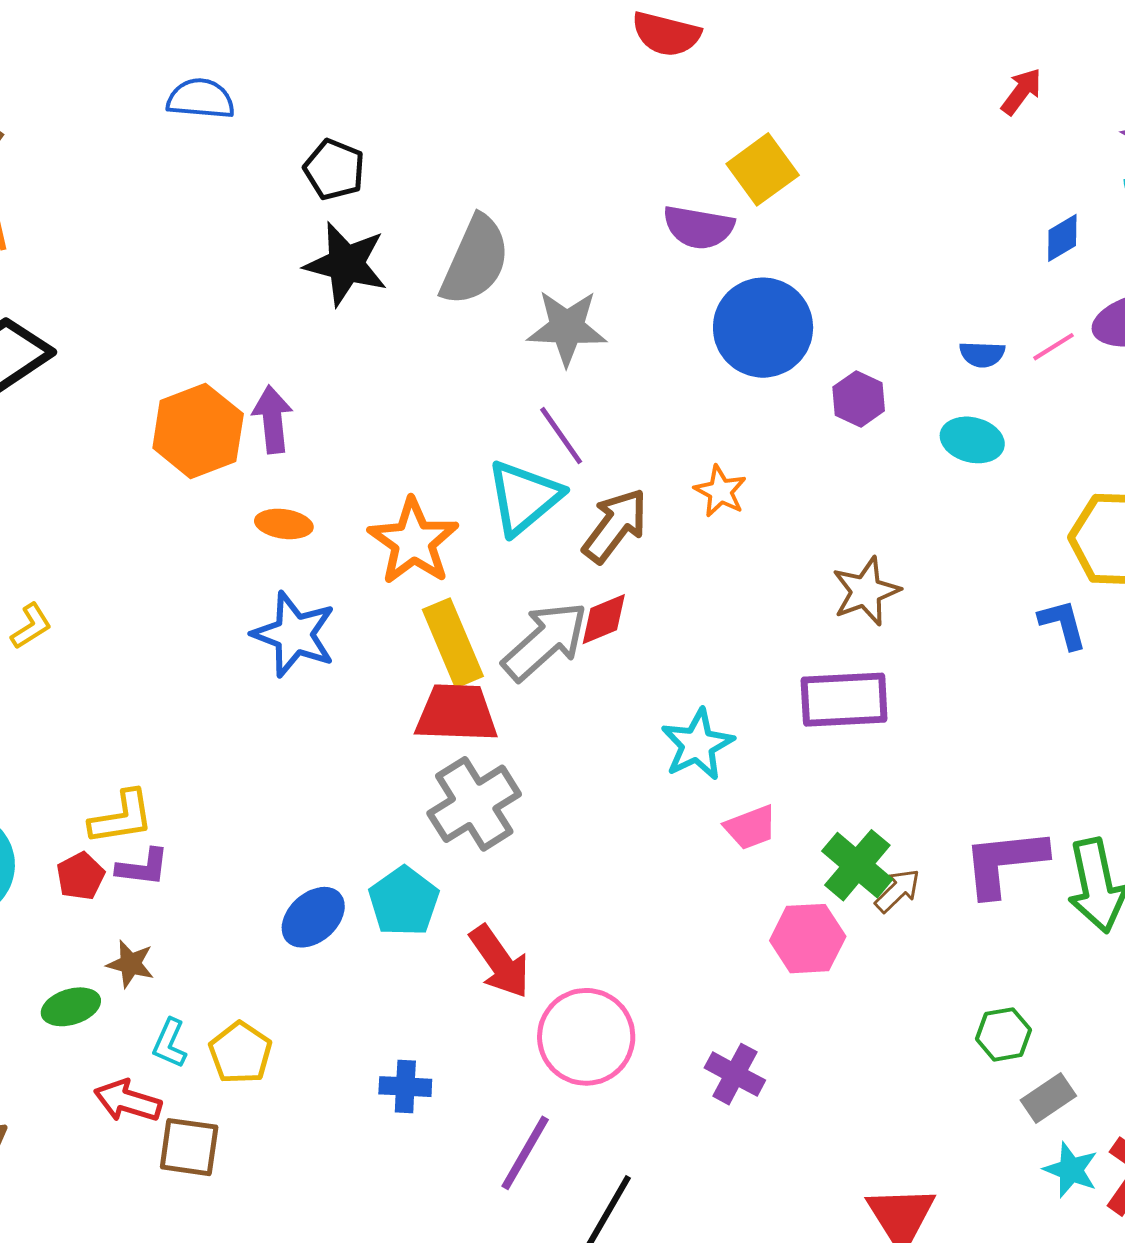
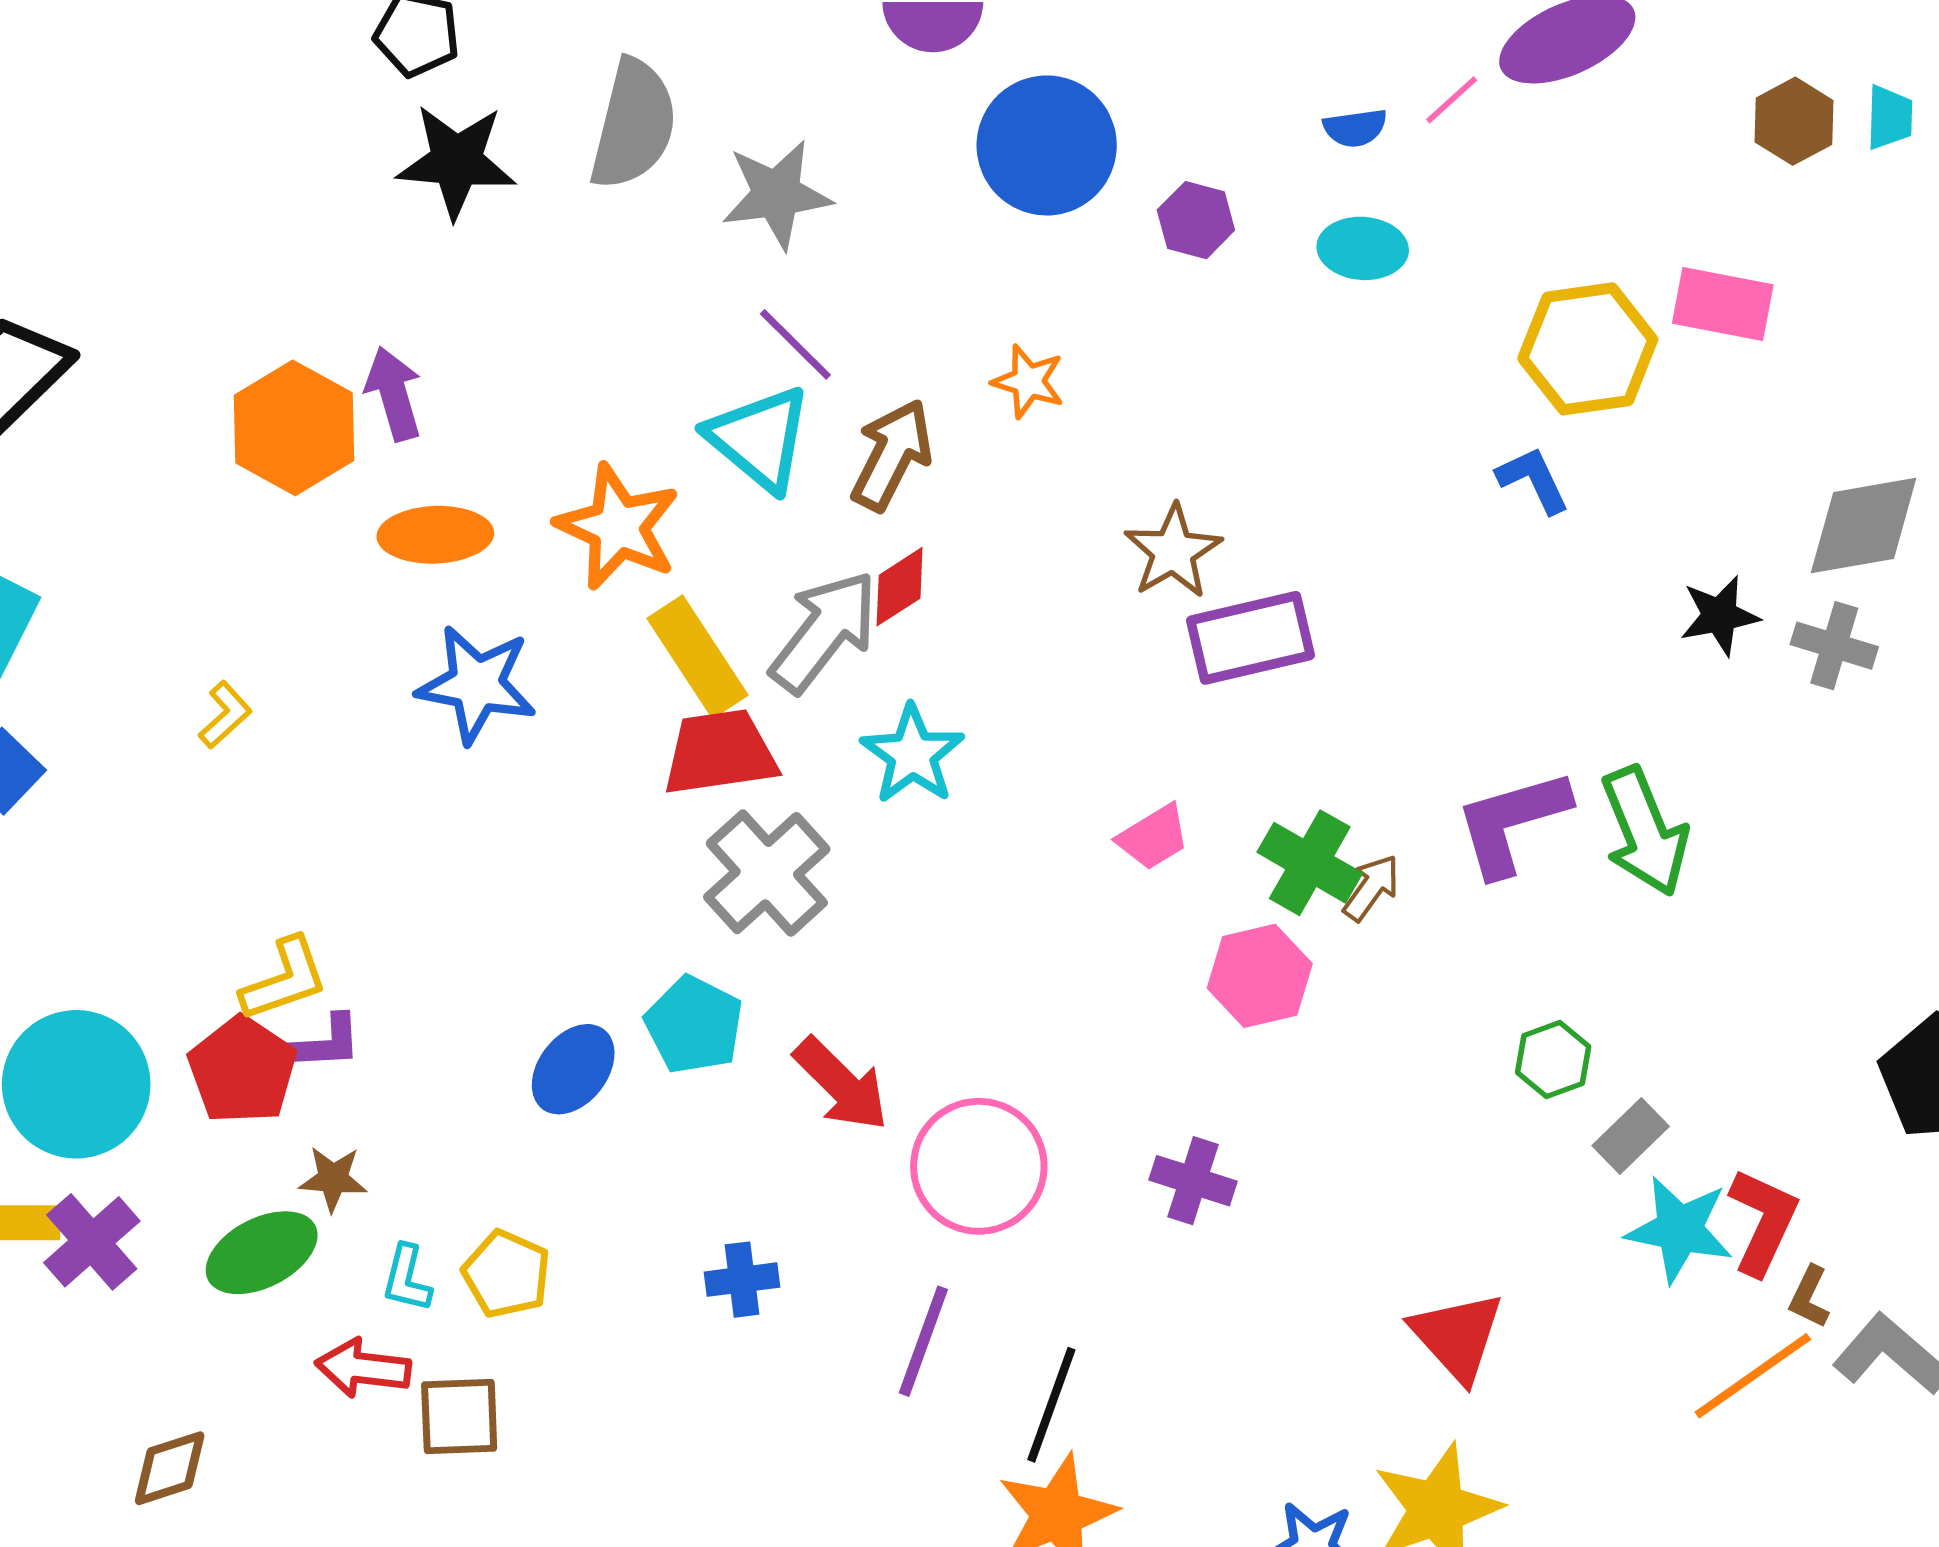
cyan triangle: (524, 497) -> (759, 439), turned -30
orange ellipse: (284, 524) -> (435, 535), size x1.4
brown star: (866, 591) -> (1173, 551), moved
yellow L-shape: (31, 626) -> (225, 715), moved
cyan star: (697, 745) -> (912, 754), moved
red pentagon: (80, 876) -> (242, 1070), size x1.6
green ellipse: (71, 1007) -> (262, 1253), size x1.4
cyan star: (1071, 1170) -> (1679, 1229), size x1.4

